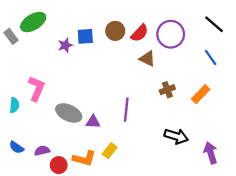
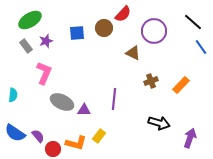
red semicircle: (140, 33) -> (123, 14), moved
gray rectangle: (11, 36) -> (26, 46), moved
purple star: (65, 45) -> (46, 41), moved
blue line: (211, 58) -> (201, 47), moved
pink L-shape: (36, 89) -> (44, 73), moved
blue semicircle: (17, 147) -> (15, 133), size x1.5
purple semicircle: (42, 151) -> (38, 136), turned 64
purple arrow: (211, 153) -> (190, 138), turned 36

